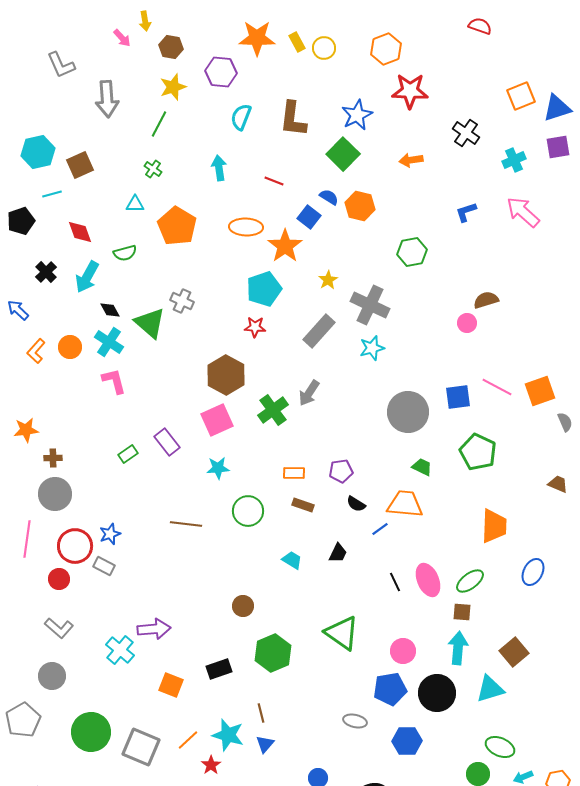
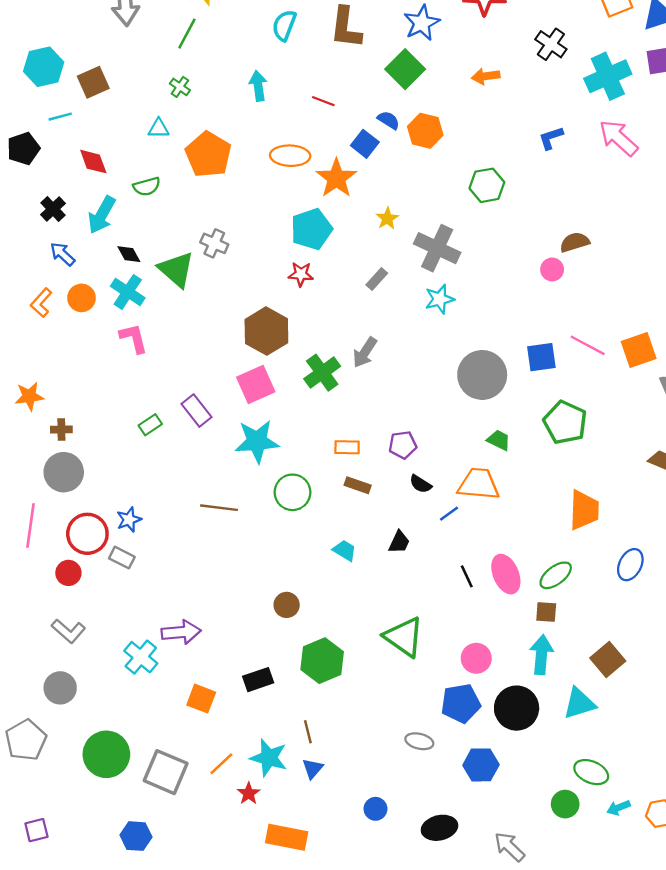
cyan cross: (514, 160) -> (608, 76), size x1.6
blue arrow: (18, 310) -> (63, 254), moved
gray rectangle: (319, 331) -> (377, 279), size x0.6
cyan star: (218, 468) -> (257, 441), size x1.6

